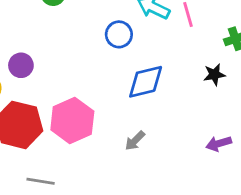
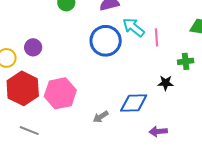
blue circle: (119, 34) -> (106, 41), size x1.6
blue diamond: (146, 82) -> (134, 103), moved

